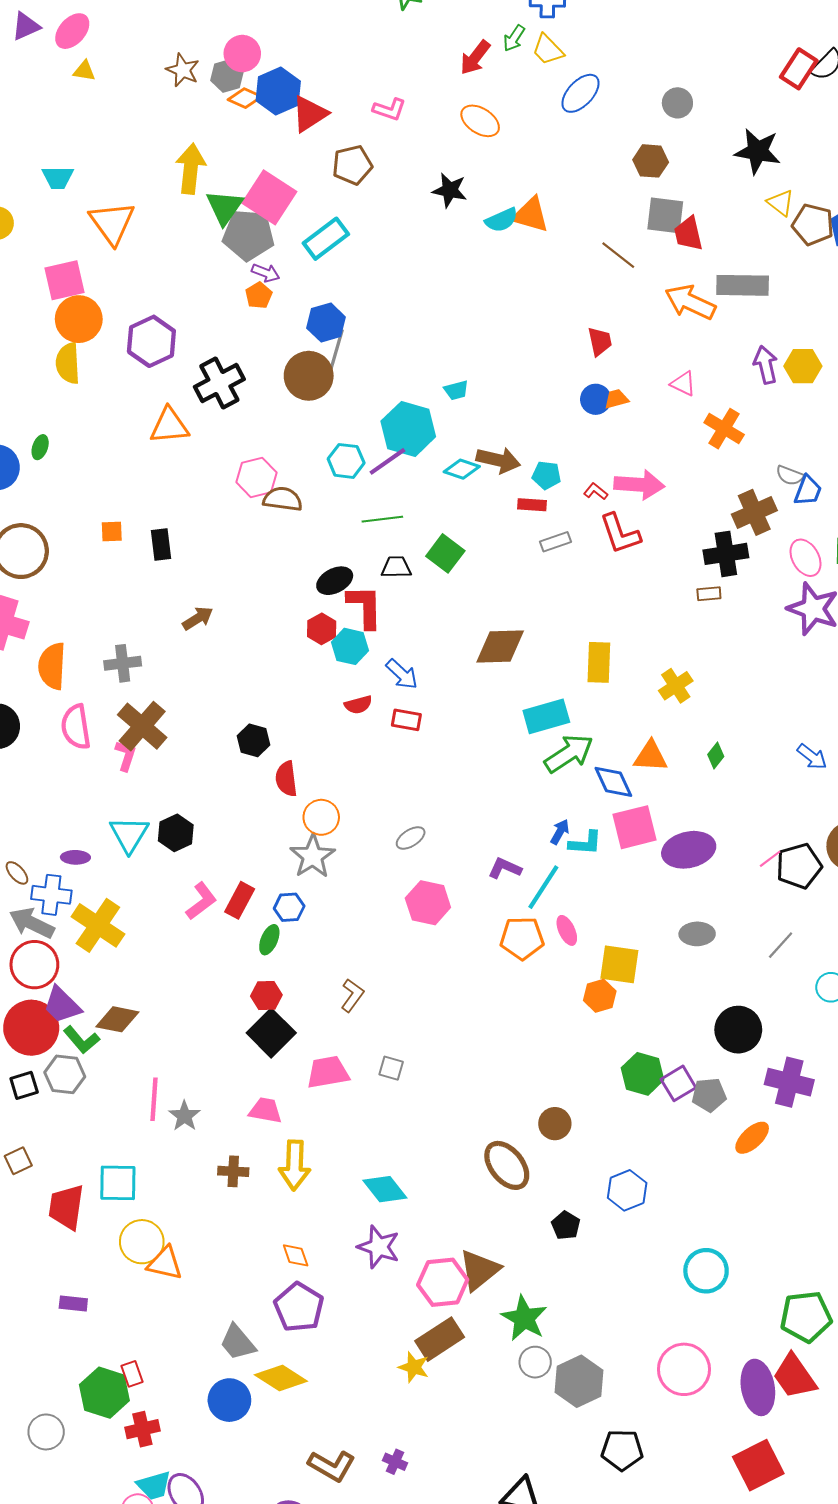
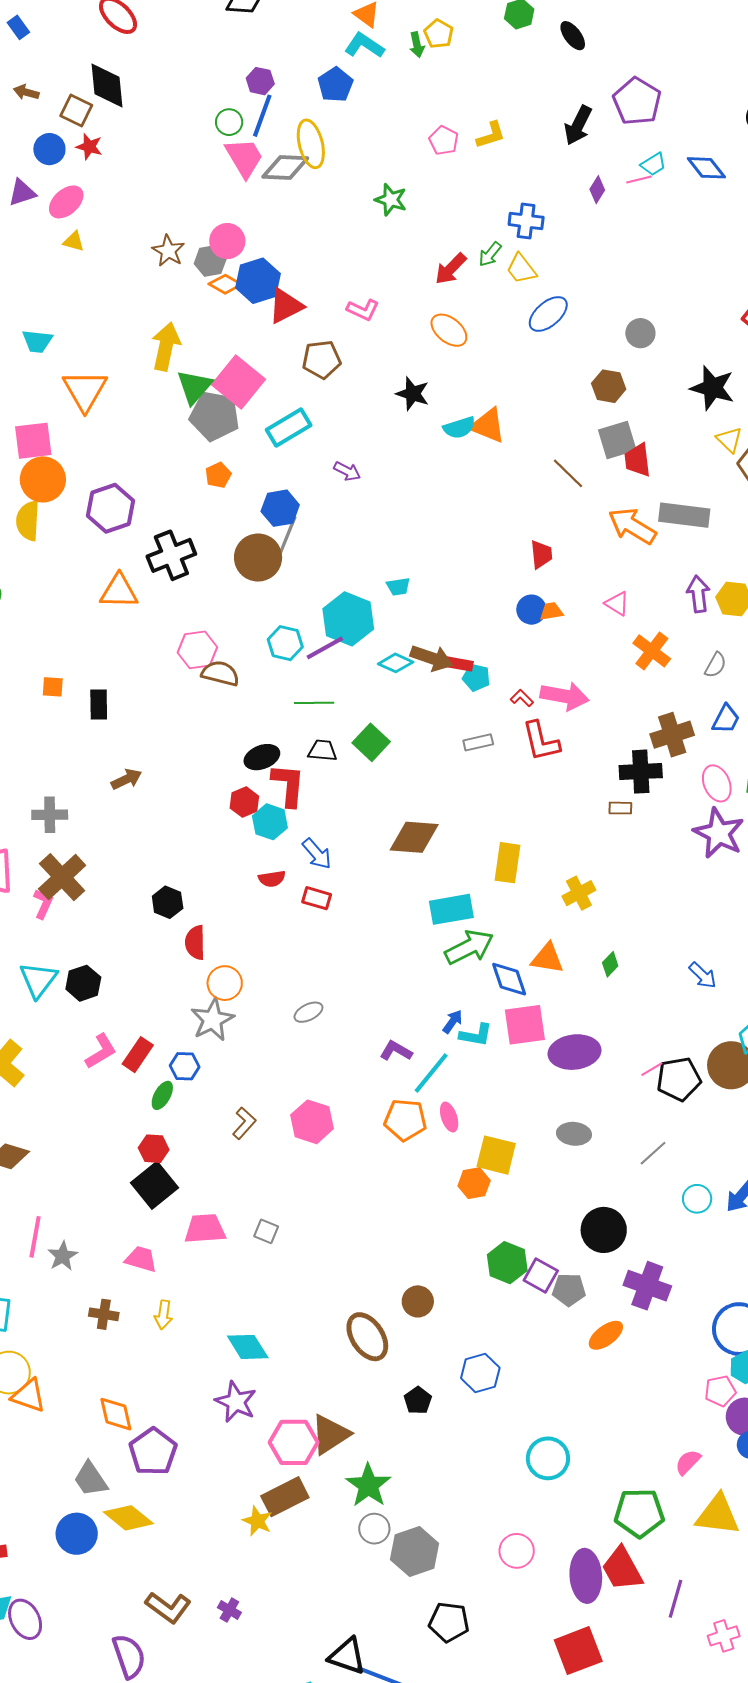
gray square: (665, 215) -> (617, 440), turned -30
purple arrow: (266, 273) -> (347, 471), moved
gray semicircle: (790, 475) -> (715, 665), moved, turned -88
red rectangle: (532, 505) -> (459, 664), moved
pink hexagon: (428, 903) -> (312, 1122), moved
brown L-shape: (352, 995) -> (244, 1123), moved
purple square: (678, 1083) -> (541, 1276), turned -36
yellow arrow: (295, 1165) -> (163, 1315), size x0.6
orange diamond: (296, 1255) -> (116, 1414), moved, size x1.4
pink circle: (684, 1369) -> (517, 1551), size x0.7

